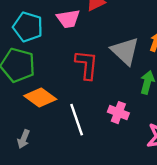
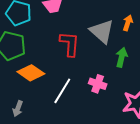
white line: (77, 120) -> (62, 91), turned 52

